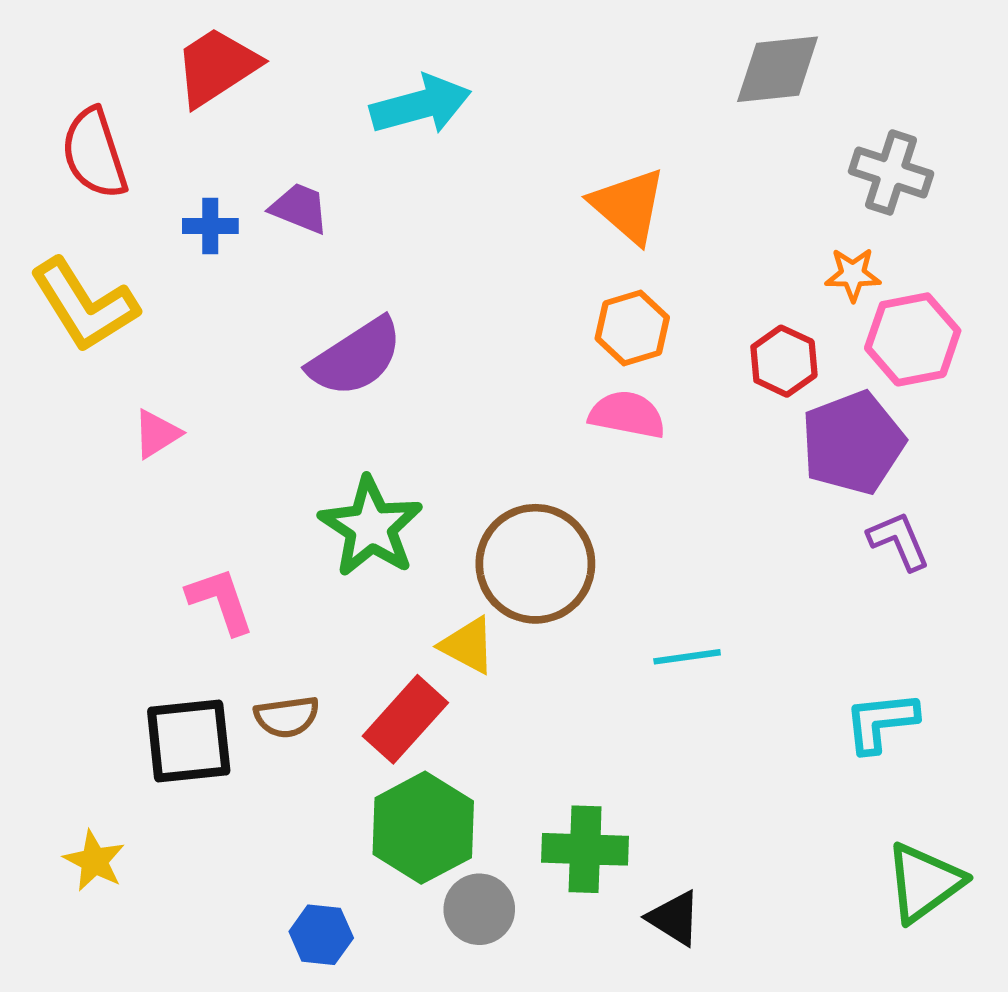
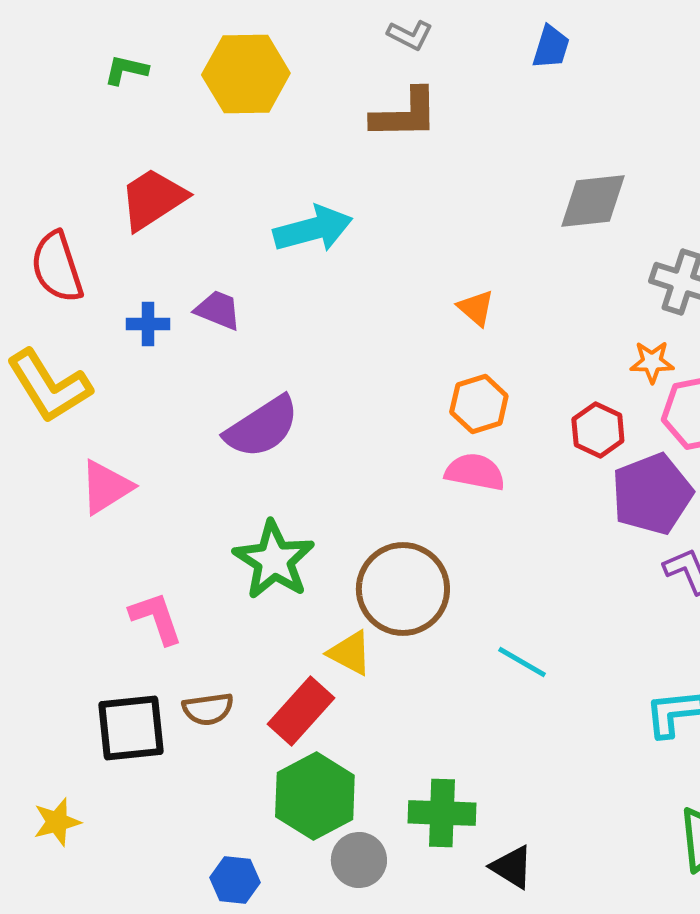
orange triangle: (628, 206) -> (476, 308), size x0.6
pink triangle: (157, 434) -> (106, 487), size x1.4
cyan line: (687, 657) -> (522, 662), turned 38
yellow star: (94, 861) -> (57, 822), turned 30

